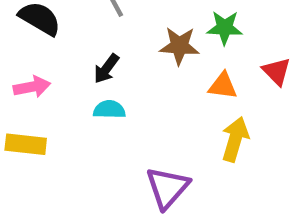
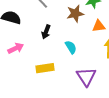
cyan semicircle: (109, 109) -> (71, 47), moved, turned 72
yellow rectangle: (26, 144) -> (45, 68), moved

